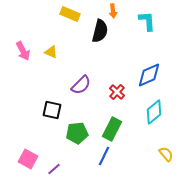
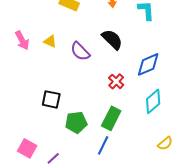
black semicircle: (100, 31) -> (112, 39), moved, turned -60
purple semicircle: (81, 85) -> (80, 51), moved, turned 90
yellow semicircle: (166, 154) -> (165, 143), turned 91

